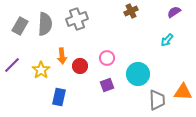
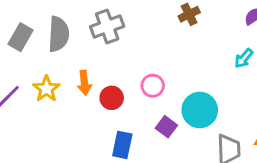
yellow star: (41, 70) -> (46, 89), moved
purple square: (107, 85) -> (166, 127), moved, turned -32
blue rectangle: (59, 97) -> (122, 145), moved

